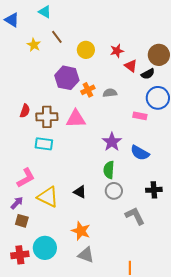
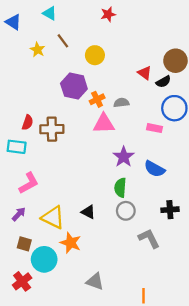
red star: (117, 51) -> (108, 14), moved
pink triangle: (76, 119) -> (104, 124), moved
cyan rectangle: (44, 144) -> (17, 147), moved
pink L-shape: (26, 178) -> (29, 183), moved
purple arrow: (17, 203) -> (19, 214), moved
orange star: (81, 231) -> (71, 243), moved
cyan circle: (45, 248) -> (44, 259), moved
red cross: (20, 255) -> (22, 281), turned -30

